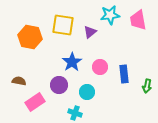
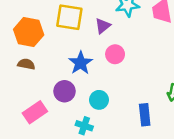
pink circle: (100, 67) -> (115, 54), moved
blue rectangle: (124, 74) -> (145, 115), moved
brown semicircle: (19, 81) -> (26, 64), moved

